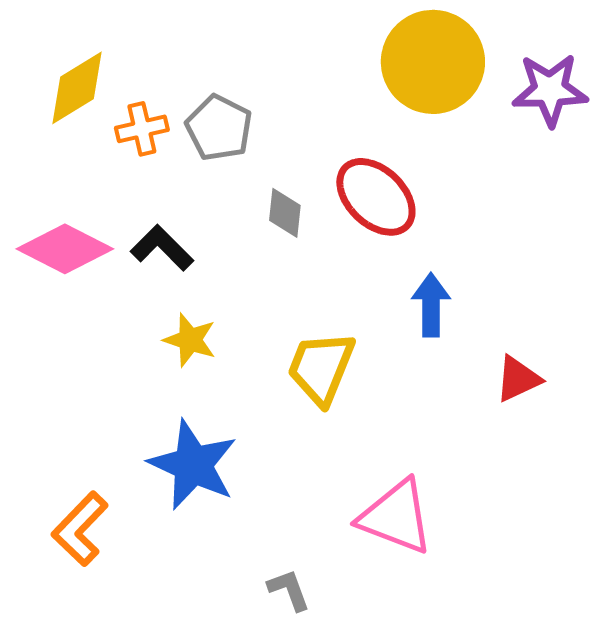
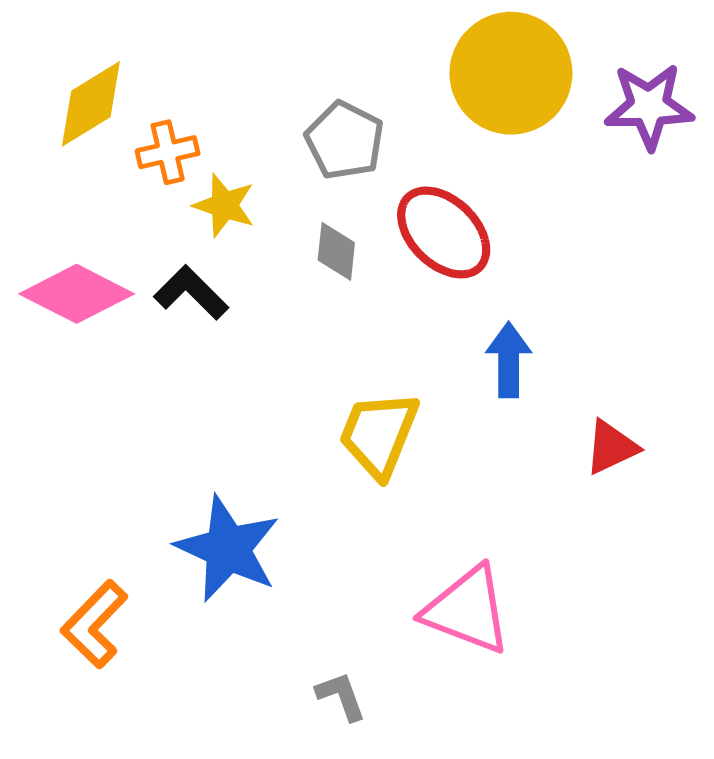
gray pentagon: (219, 128) -> (345, 140), moved
yellow star: (190, 340) -> (224, 205), moved

